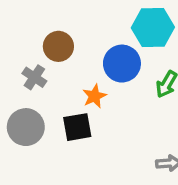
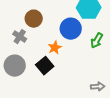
black square: (77, 127) -> (45, 66), turned -30

